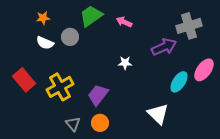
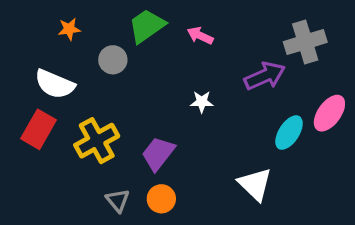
white semicircle: (45, 43) -> (55, 84), moved, size x1.4
red rectangle: (24, 80) -> (39, 129), turned 70

